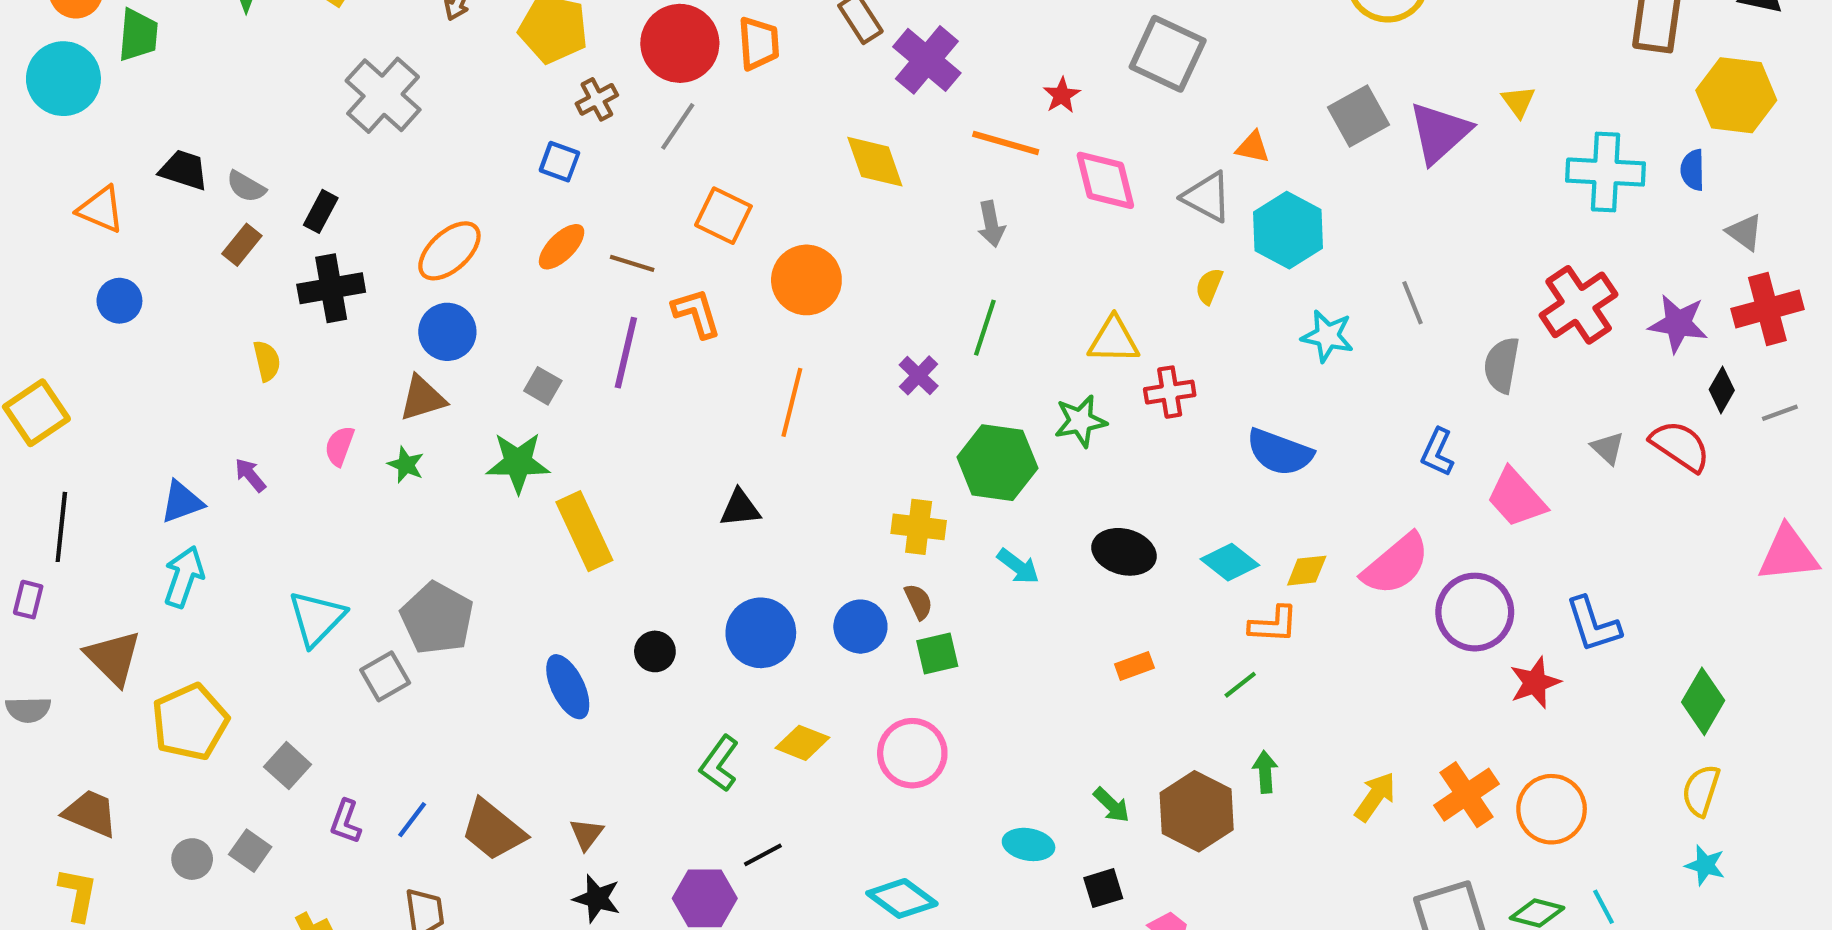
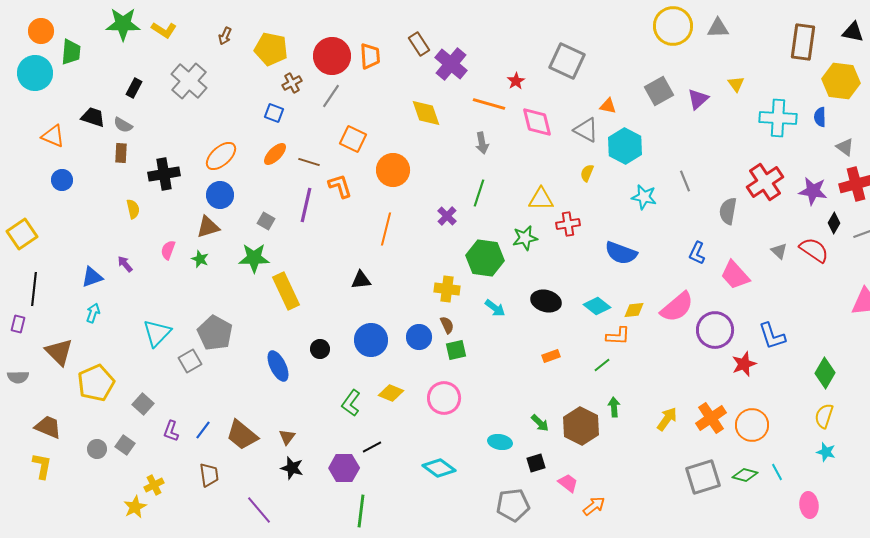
purple triangle: (1439, 133) -> (698, 99), size x0.7
black rectangle: (321, 211) -> (134, 88), moved
brown rectangle: (242, 245) -> (121, 153), turned -36
cyan arrow: (184, 577) -> (93, 313), size x0.7

